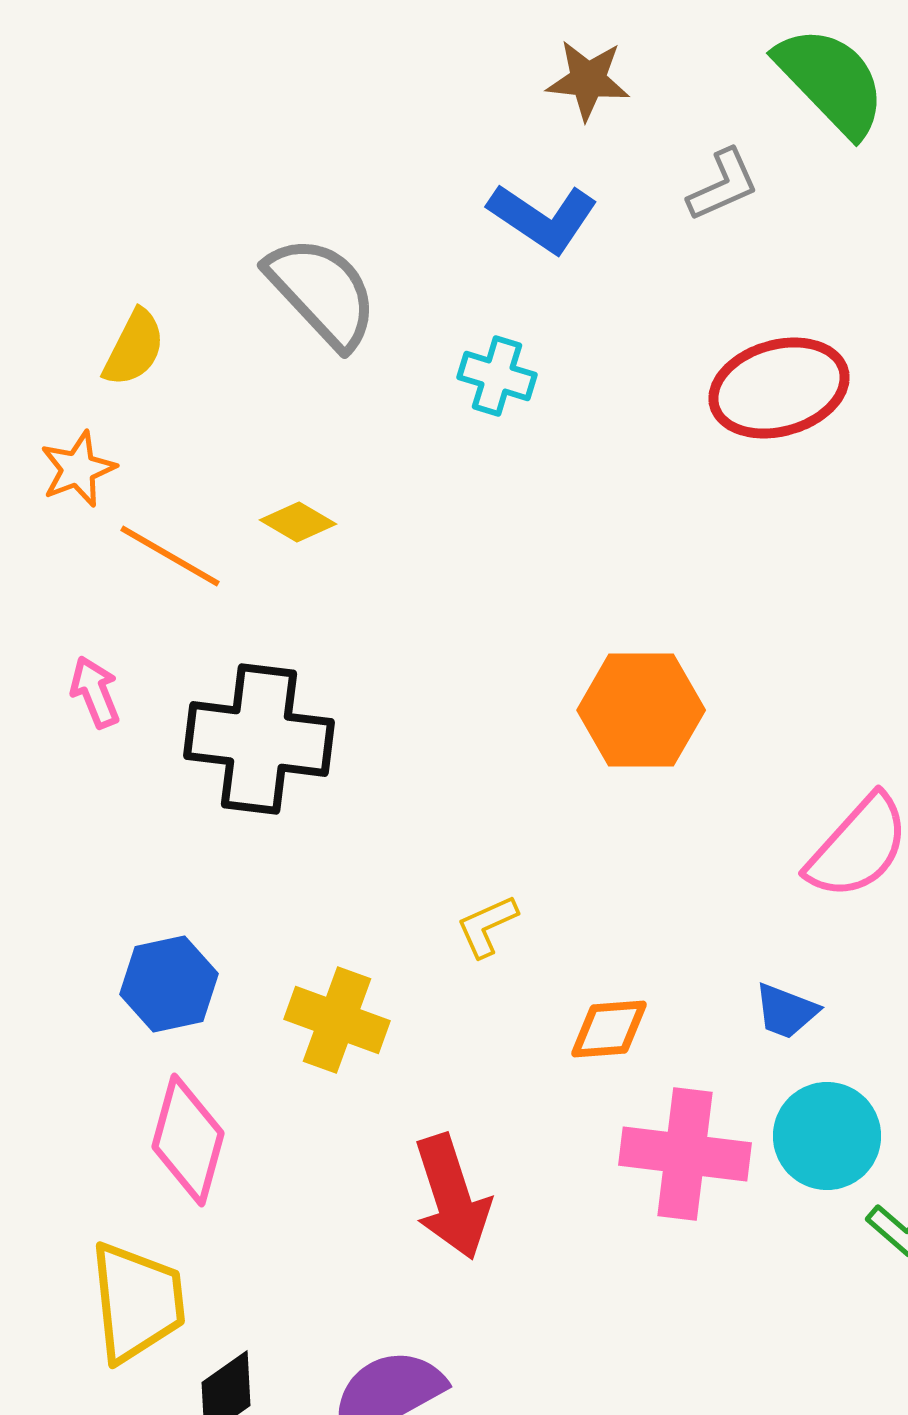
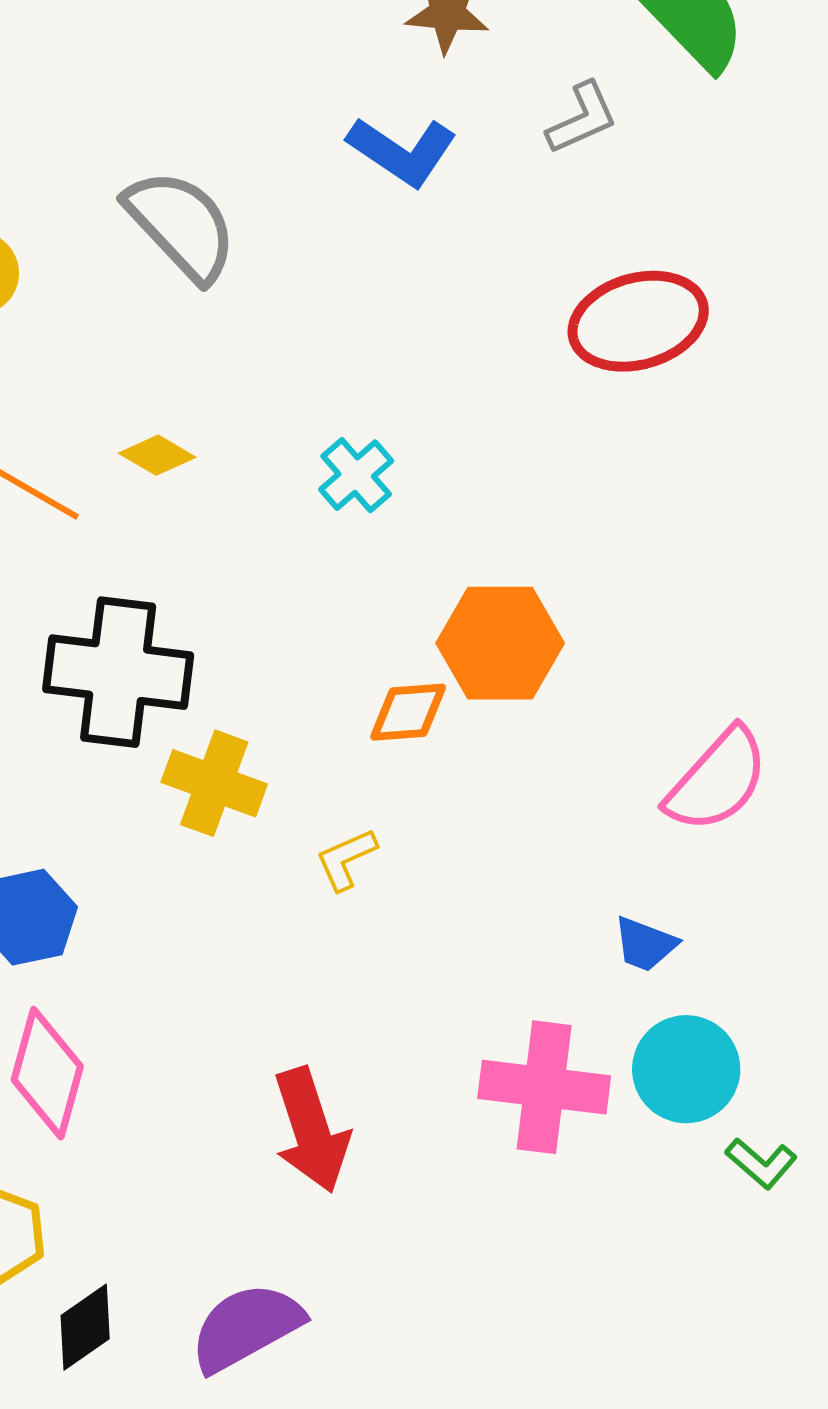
cyan cross: (497, 376) -> (356, 475), moved, turned 32
yellow cross: (337, 1020) -> (214, 783), moved
orange diamond: (609, 1029) -> (408, 712), moved

